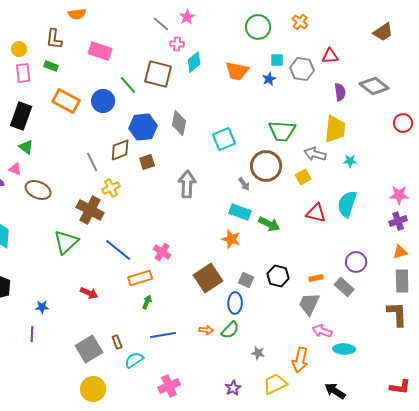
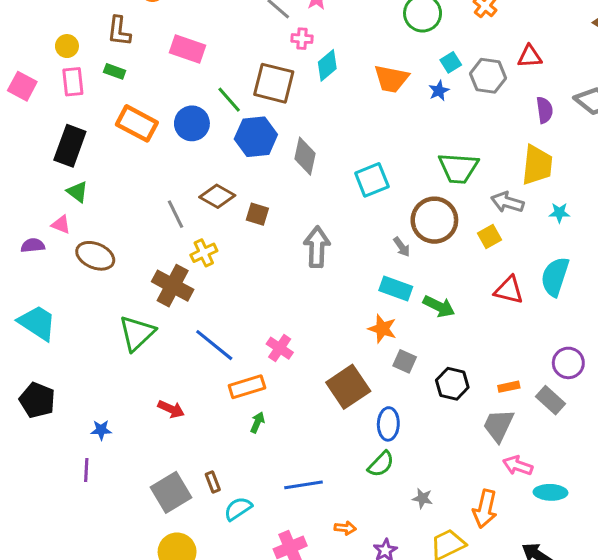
cyan square: (277, 60) -> (451, 62), turned -32
blue hexagon: (143, 127) -> (256, 137), moved
brown diamond: (120, 150) -> (217, 196), turned 50
brown square: (147, 162) -> (257, 214), turned 35
gray square: (246, 280) -> (405, 361), moved
orange arrow: (206, 330) -> (345, 528), moved
blue line: (163, 335) -> (304, 485), moved

